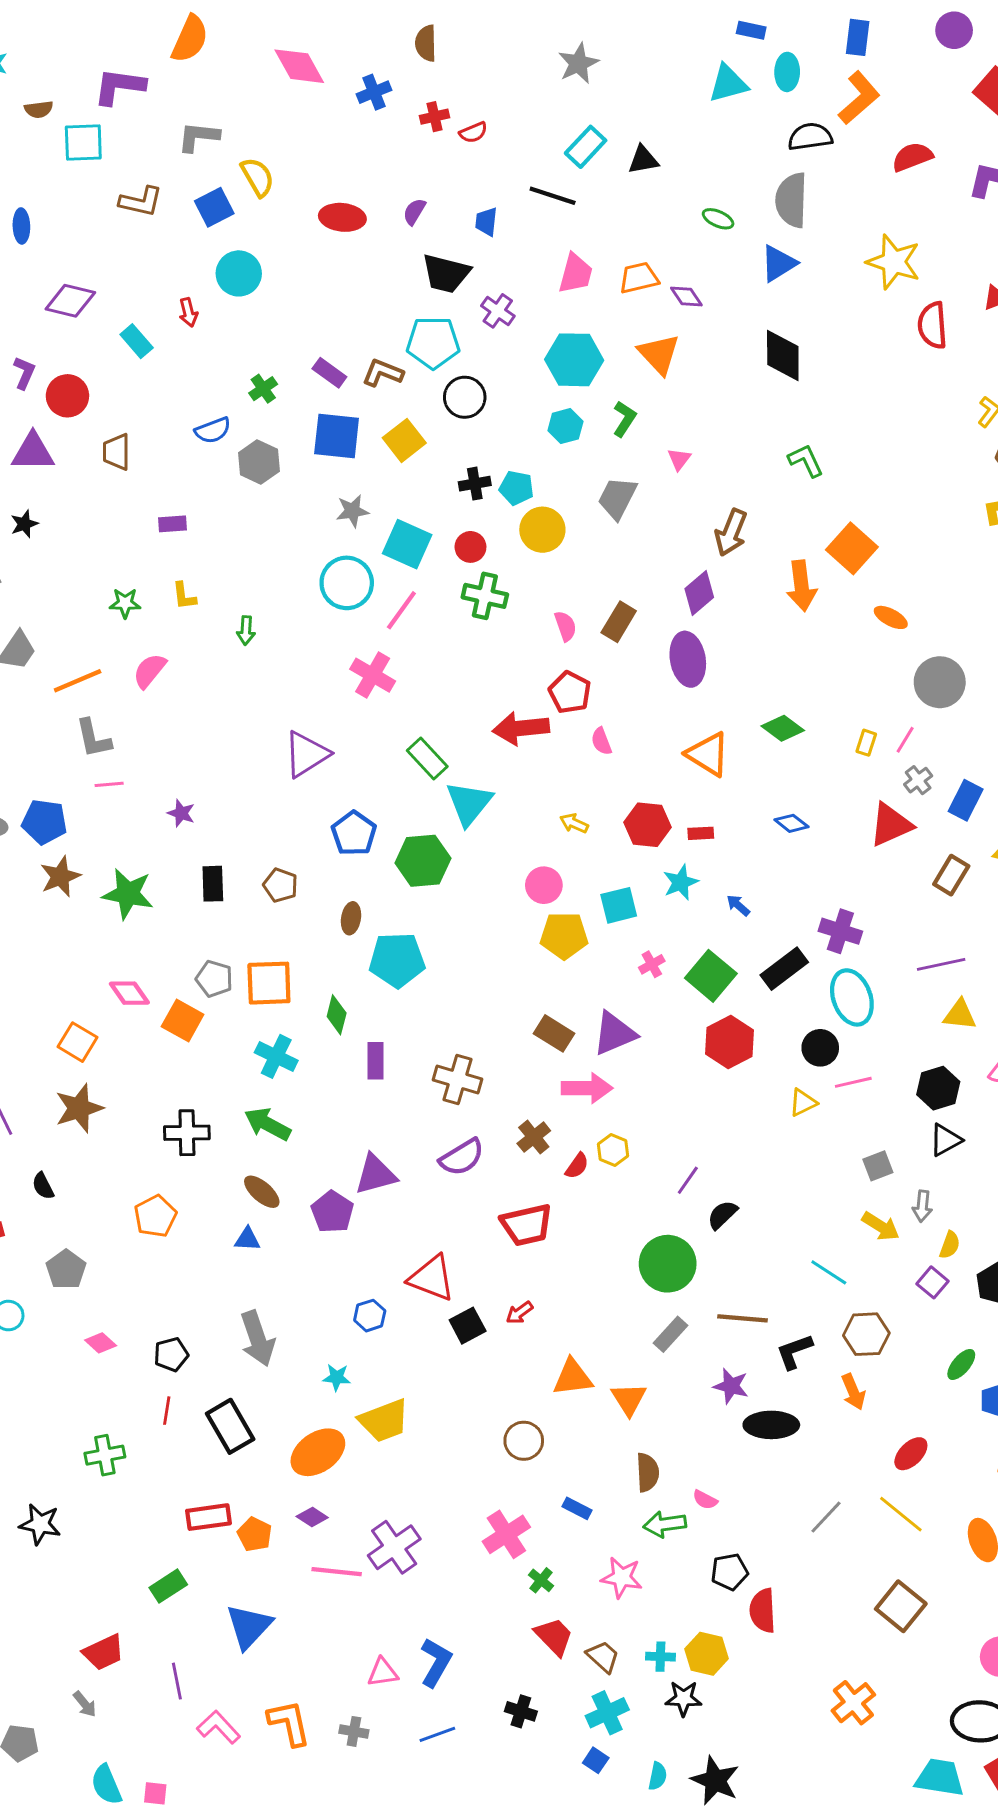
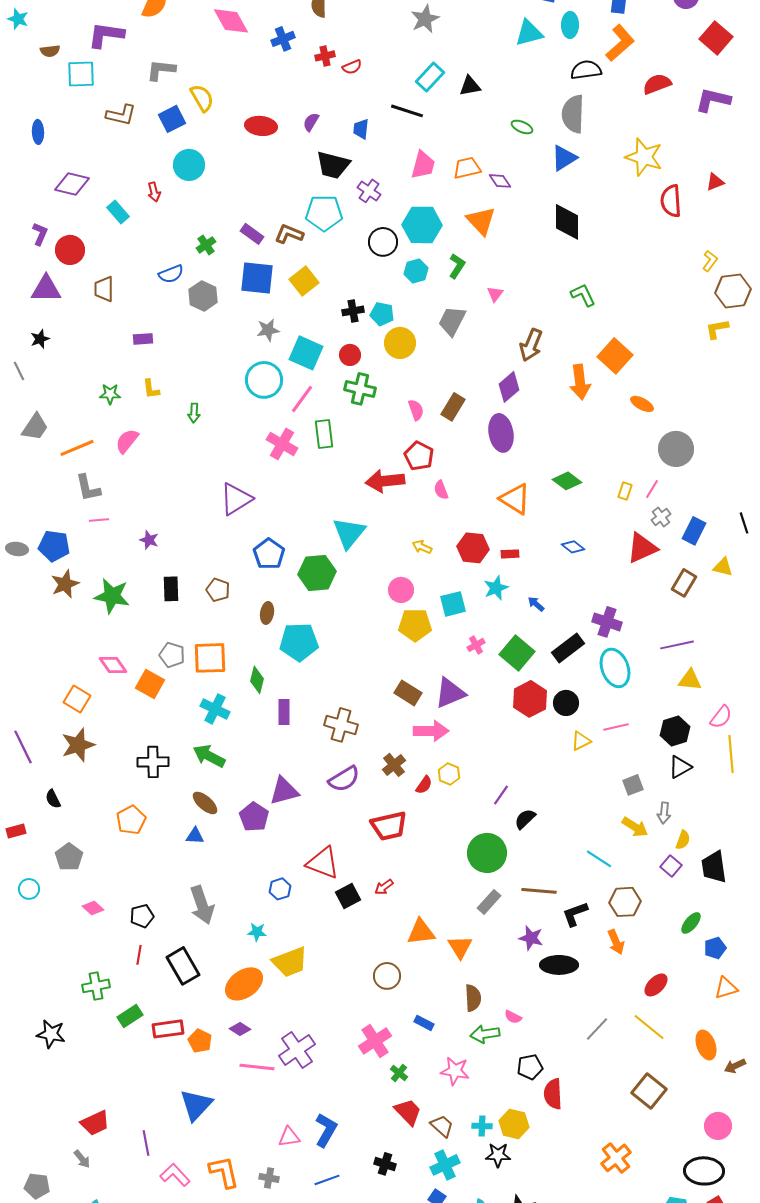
black circle: (465, 397) -> (383, 242), moved
green rectangle: (427, 759) -> (324, 434), moved, turned 36
black circle: (820, 1048) -> (566, 703), moved
green rectangle: (168, 1586) -> (130, 1016), moved

